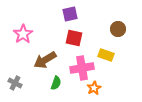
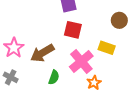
pink star: (23, 34) -> (14, 48), moved
pink cross: (82, 68) -> (81, 61), turned -30

